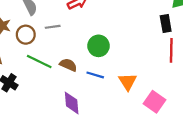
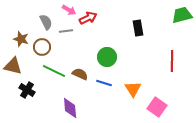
black rectangle: (166, 23) -> (138, 28), moved
gray line: (53, 27) -> (66, 31), moved
purple diamond: (72, 103) -> (70, 108), moved

